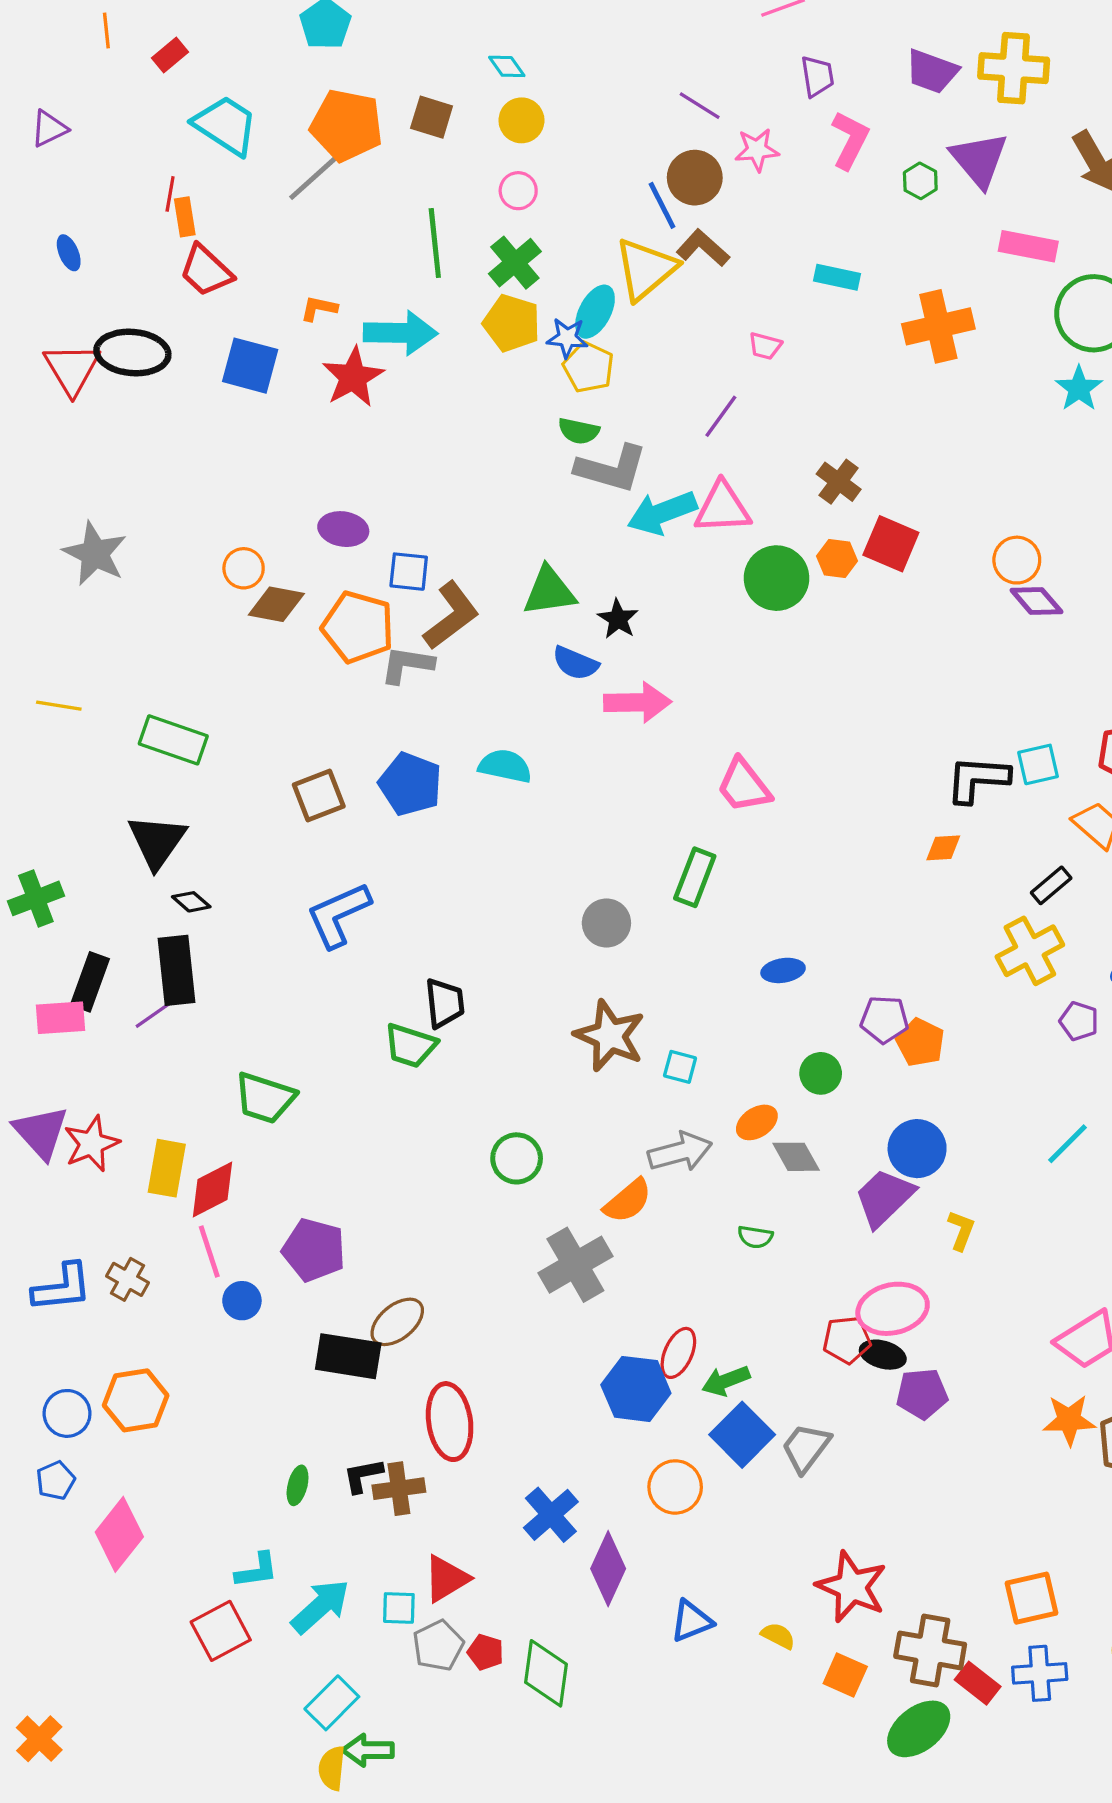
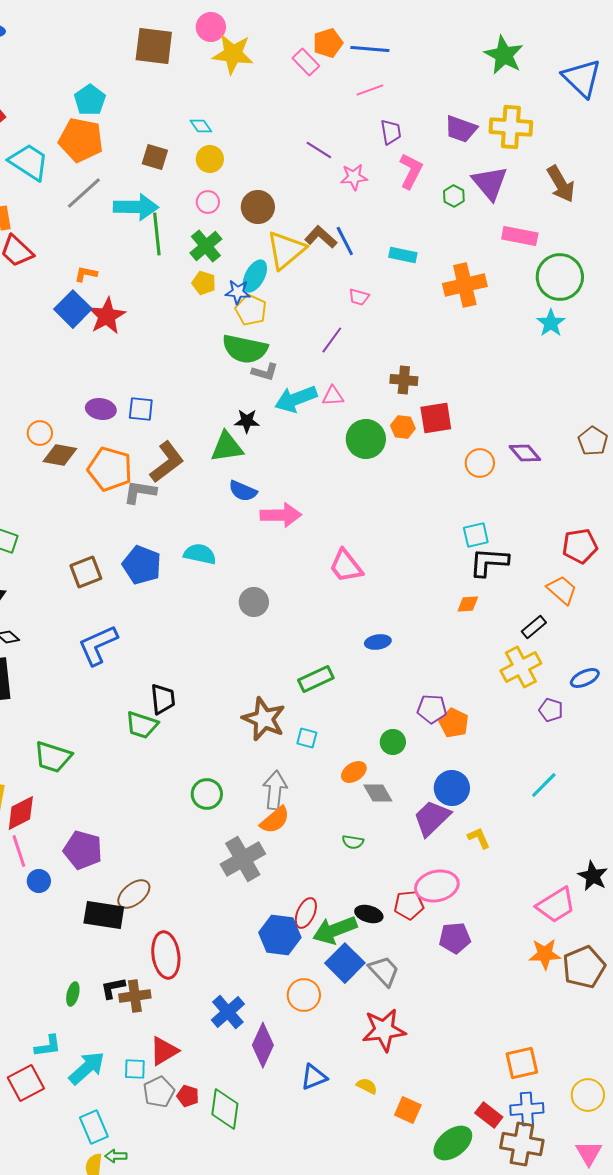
orange pentagon: (347, 125) -> (81, 140), moved
brown circle: (695, 178) -> (258, 207), moved
blue line: (662, 205) -> (345, 241), moved
yellow pentagon: (512, 323) -> (204, 283), size x0.7
cyan arrow: (401, 333) -> (136, 207), moved
blue square: (250, 366) -> (73, 309), moved, turned 30
green semicircle: (579, 431) -> (245, 349), size x1.8
gray L-shape: (611, 469) -> (265, 372), size x0.6
brown cross: (839, 482) -> (404, 380), turned -32
pink triangle: (723, 508) -> (333, 396), size x0.6
red square: (891, 544) -> (436, 418), turned -32
orange circle: (1017, 560) -> (480, 463), moved
blue square: (409, 572) -> (141, 409), moved
black star: (618, 619) -> (247, 421), moved, turned -30
cyan square: (1038, 764) -> (476, 535), moved
green rectangle: (695, 877) -> (316, 679), moved, turned 44
gray circle: (606, 923) -> (254, 602), moved
blue ellipse: (783, 970) -> (378, 642), moved
gray arrow: (680, 1152) -> (275, 790), moved, turned -69
yellow L-shape: (961, 1230) -> (479, 838), turned -45
black ellipse: (883, 1355) -> (369, 914), moved
green arrow: (726, 1381) -> (335, 930), size x1.5
gray trapezoid: (806, 1448) -> (384, 971), turned 100
red star: (852, 1587) -> (384, 1030), moved, turned -30
brown cross: (930, 1650) -> (522, 1144), moved
cyan rectangle: (332, 1703) -> (94, 1127), turned -68
green arrow: (368, 1750) -> (116, 1156), size x0.7

